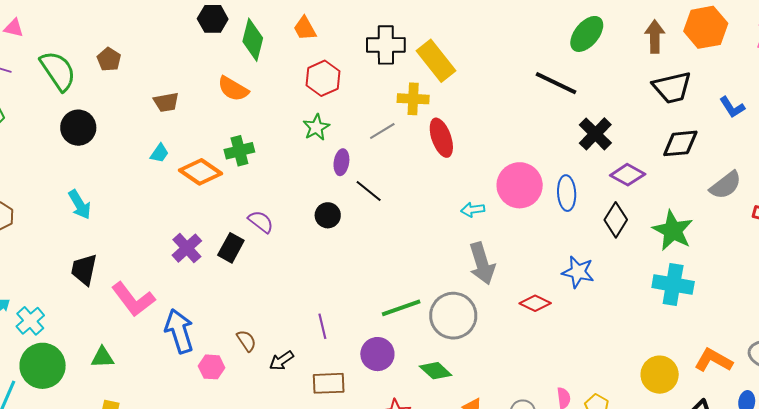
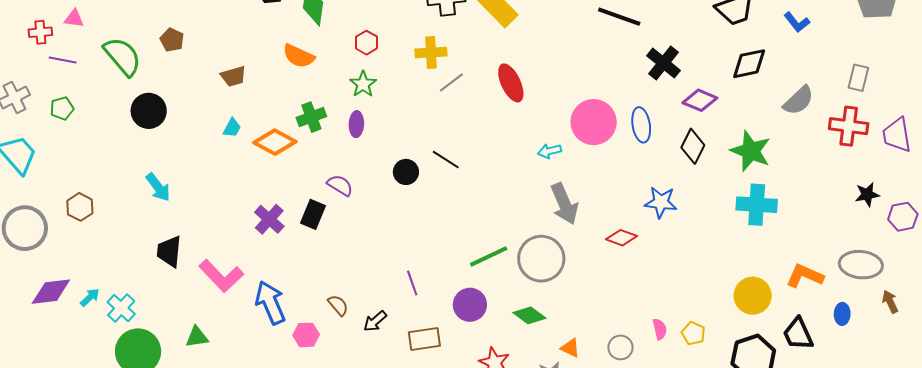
red hexagon: (323, 78) -> (366, 43), moved, size x0.7
yellow cross: (413, 99) -> (431, 53), moved
green star: (316, 127) -> (363, 84), moved
purple ellipse: (341, 162) -> (356, 124), moved
black line: (369, 191) -> (446, 160), moved

